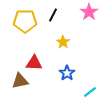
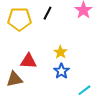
yellow star: (63, 42) -> (60, 52), moved

